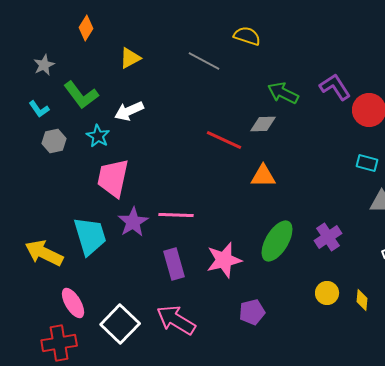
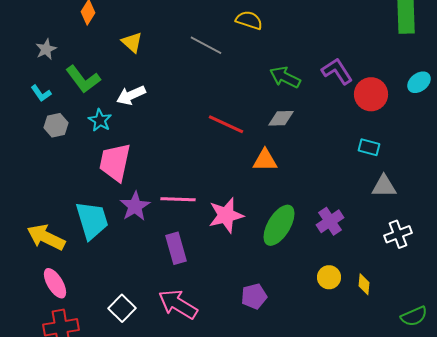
yellow triangle: (130, 58) -> (132, 42), turned -50
gray diamond: (263, 124) -> (281, 118), moved
pink star: (224, 260) -> (226, 215), moved
pink ellipse: (73, 303) -> (55, 283), moved
white square: (120, 324) -> (122, 308), size x0.7

